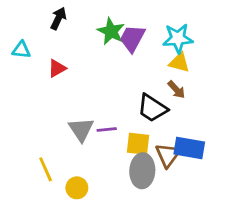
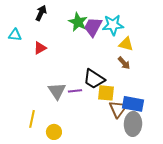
cyan star: (178, 38) -> (113, 25), moved
black trapezoid: (152, 108) -> (94, 79), moved
yellow square: (138, 144) -> (106, 93), moved
yellow line: (46, 169) -> (32, 119), turned 36
gray ellipse: (142, 171) -> (133, 124), moved

